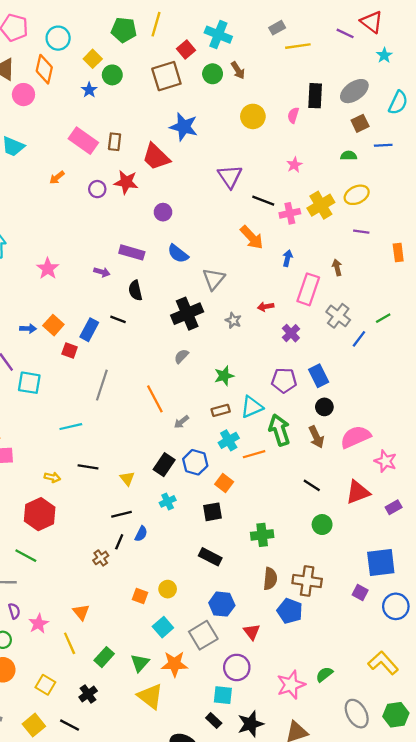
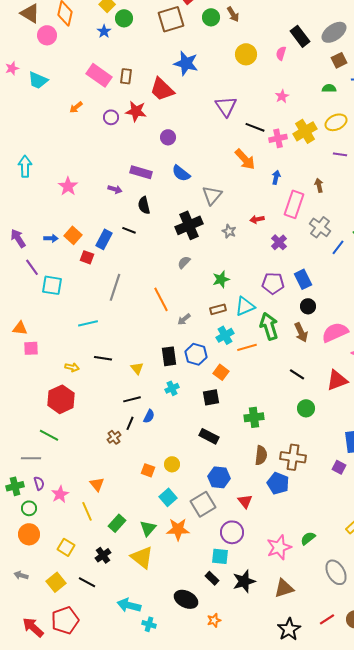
black rectangle: (315, 96) -> (300, 36), turned -40
black rectangle: (164, 465) -> (169, 356), turned -42
yellow triangle: (150, 696) -> (142, 557), moved

